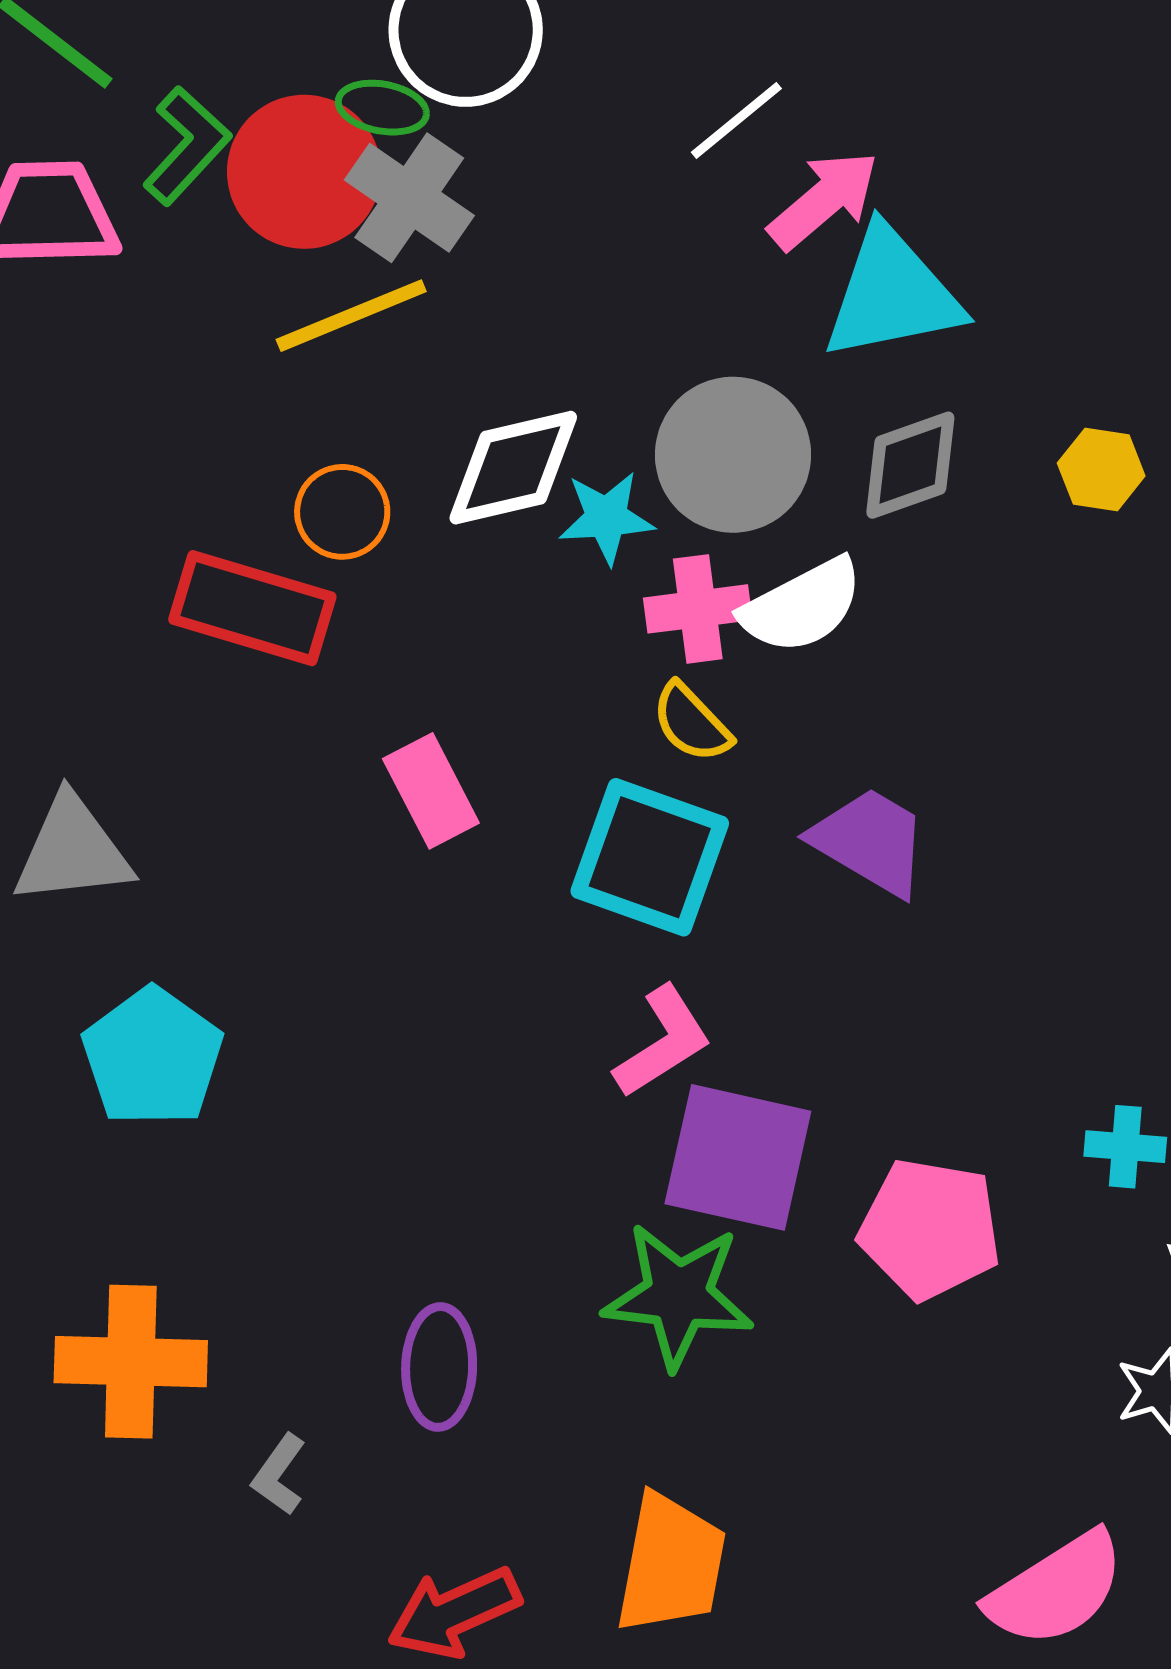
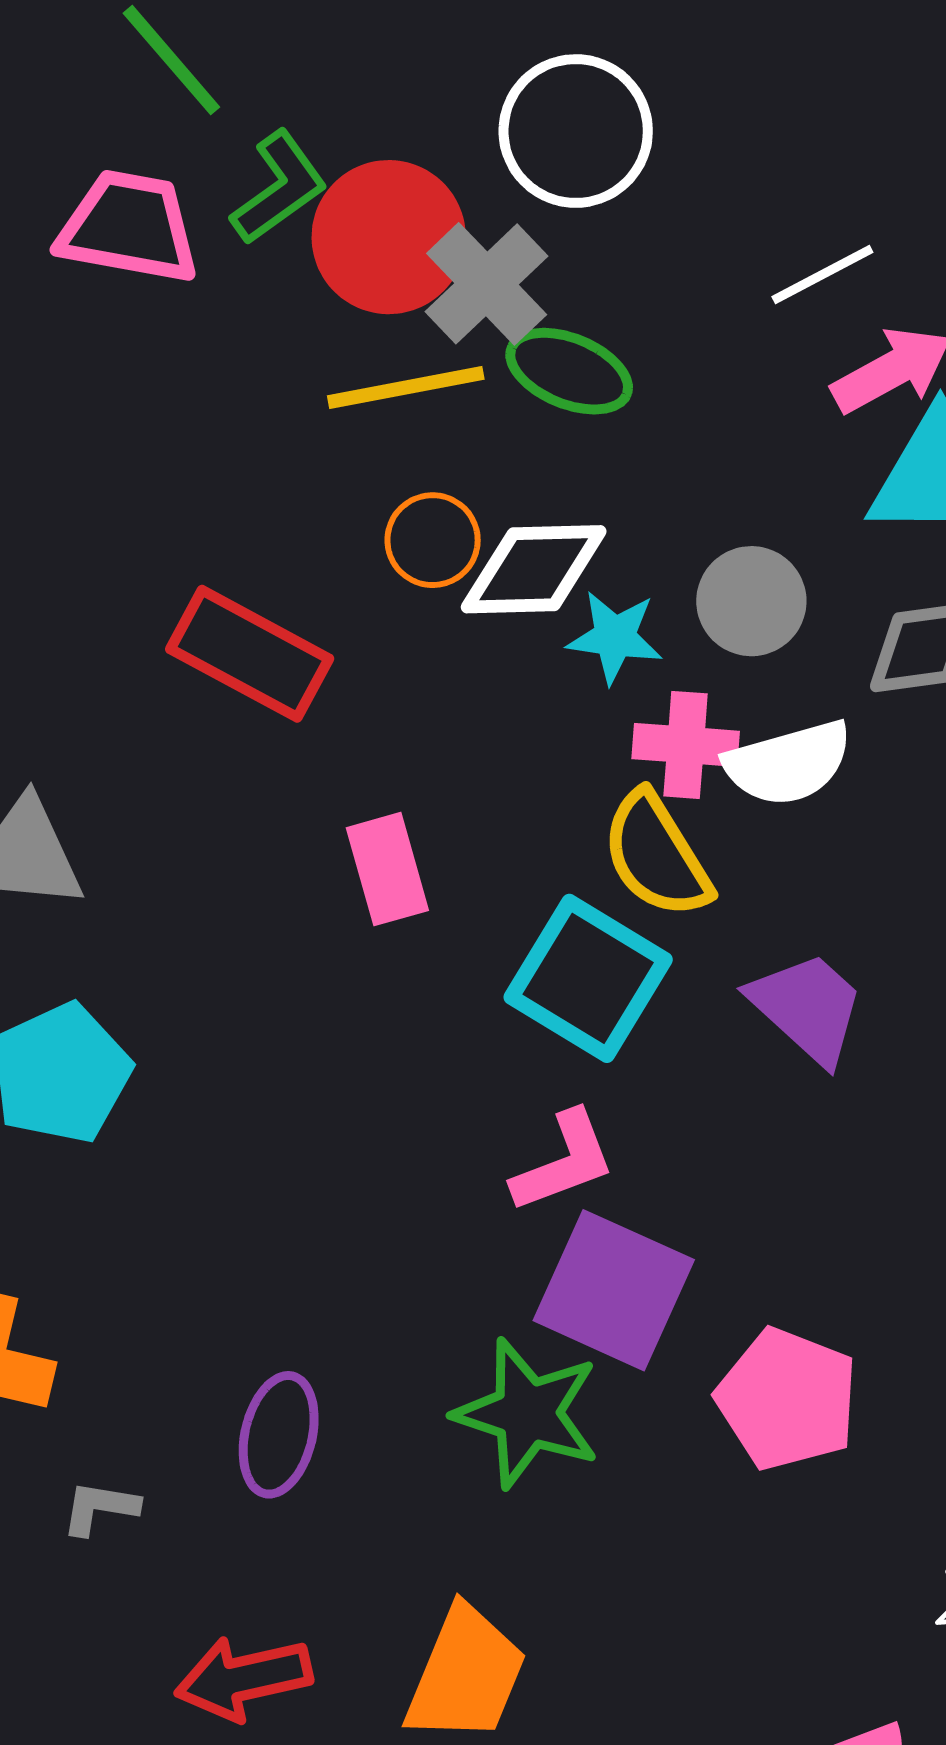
green ellipse: (382, 108) -> (569, 371), moved, size x1.4
gray circle: (733, 455) -> (751, 601), size x0.7
orange circle: (342, 512) -> (433, 540), moved
yellow semicircle: (691, 723) -> (656, 855), size x1.5
gray L-shape: (279, 1475) -> (100, 1508), turned 52

